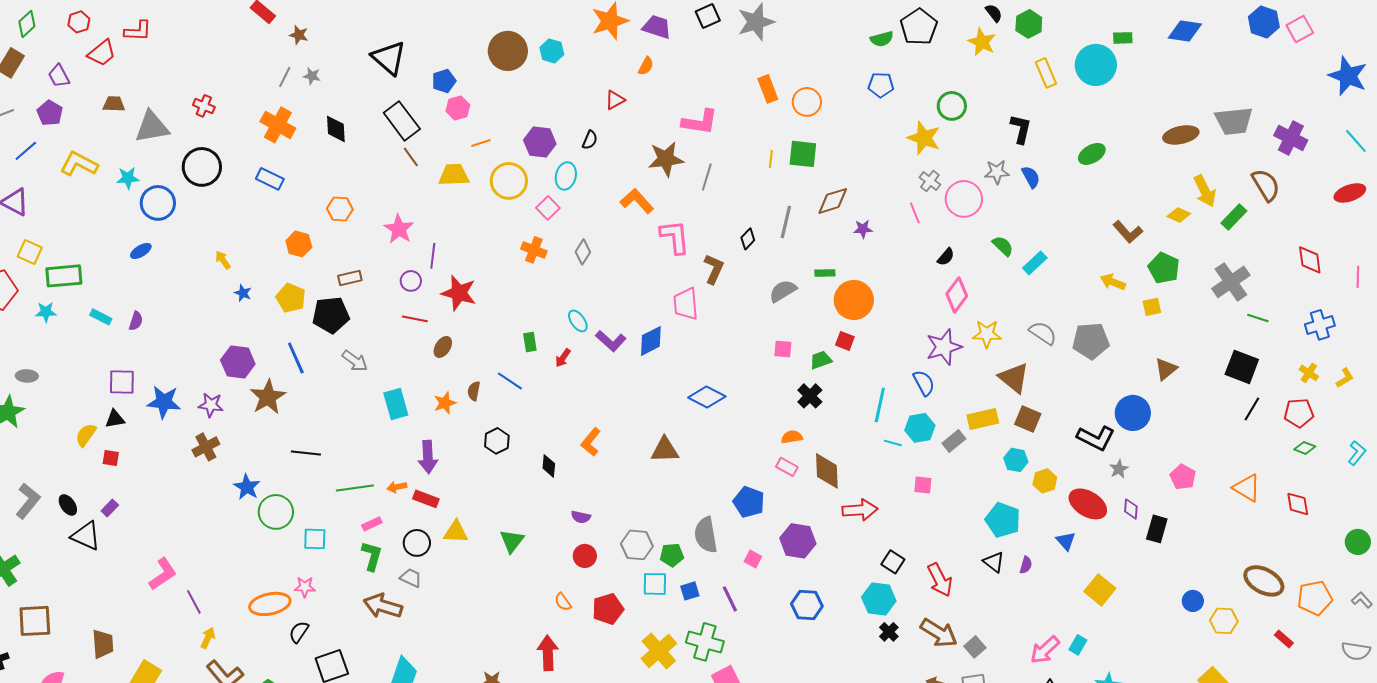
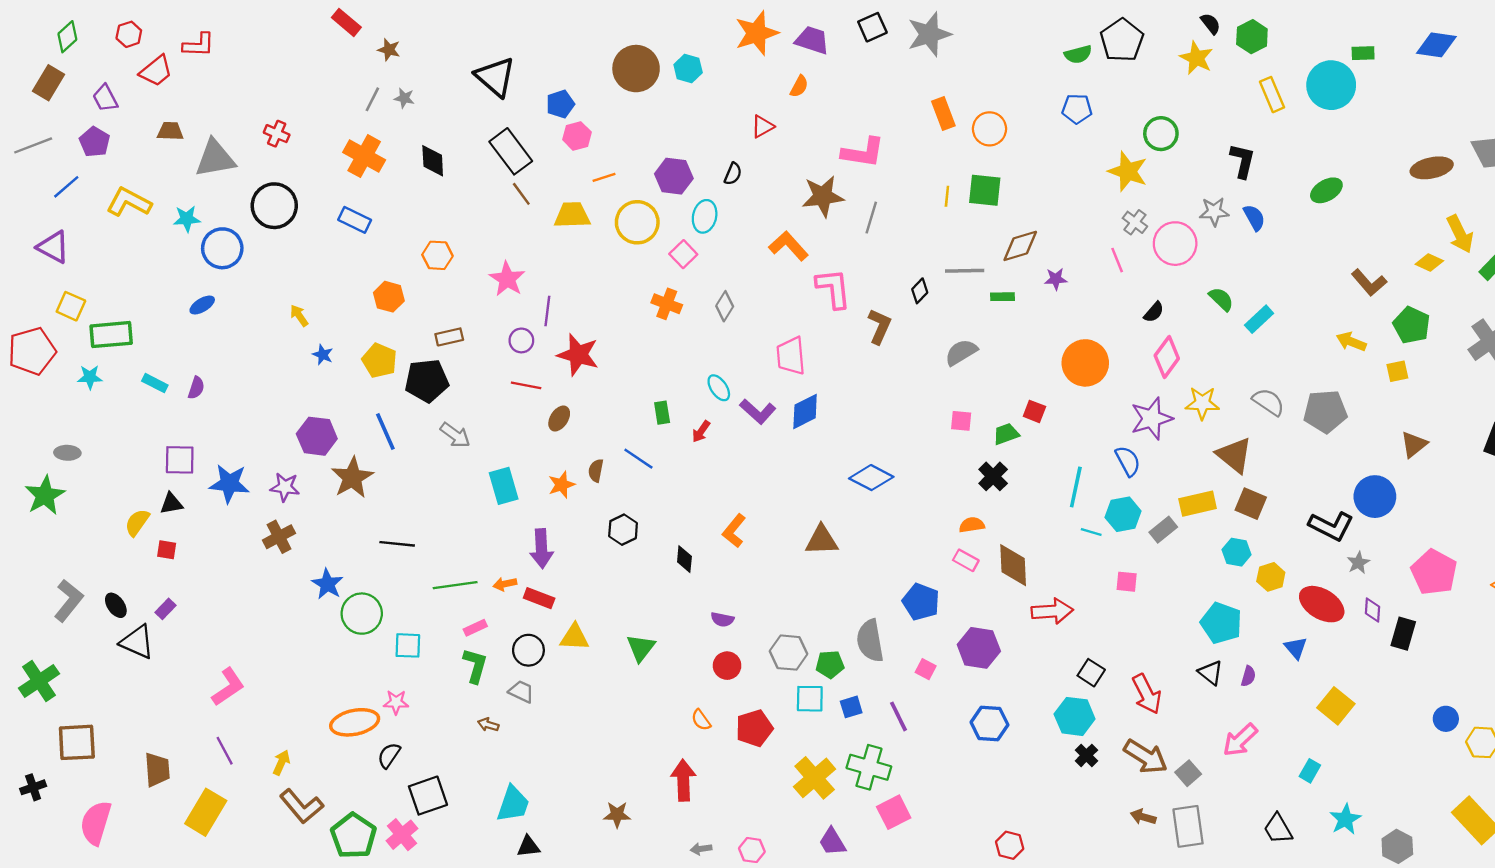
gray line: (786, 222) -> (965, 271), turned 76
green rectangle: (825, 273) -> (1003, 297), moved
orange circle: (854, 300) -> (1085, 363), moved
pink trapezoid: (686, 304) -> (791, 356), moved
pink pentagon: (1183, 477) -> (1434, 572), size x1.5
purple line: (194, 602) -> (225, 751), moved
brown arrow: (383, 606) -> (488, 725), size x0.5
pink arrow: (1045, 650) -> (1240, 740), moved

